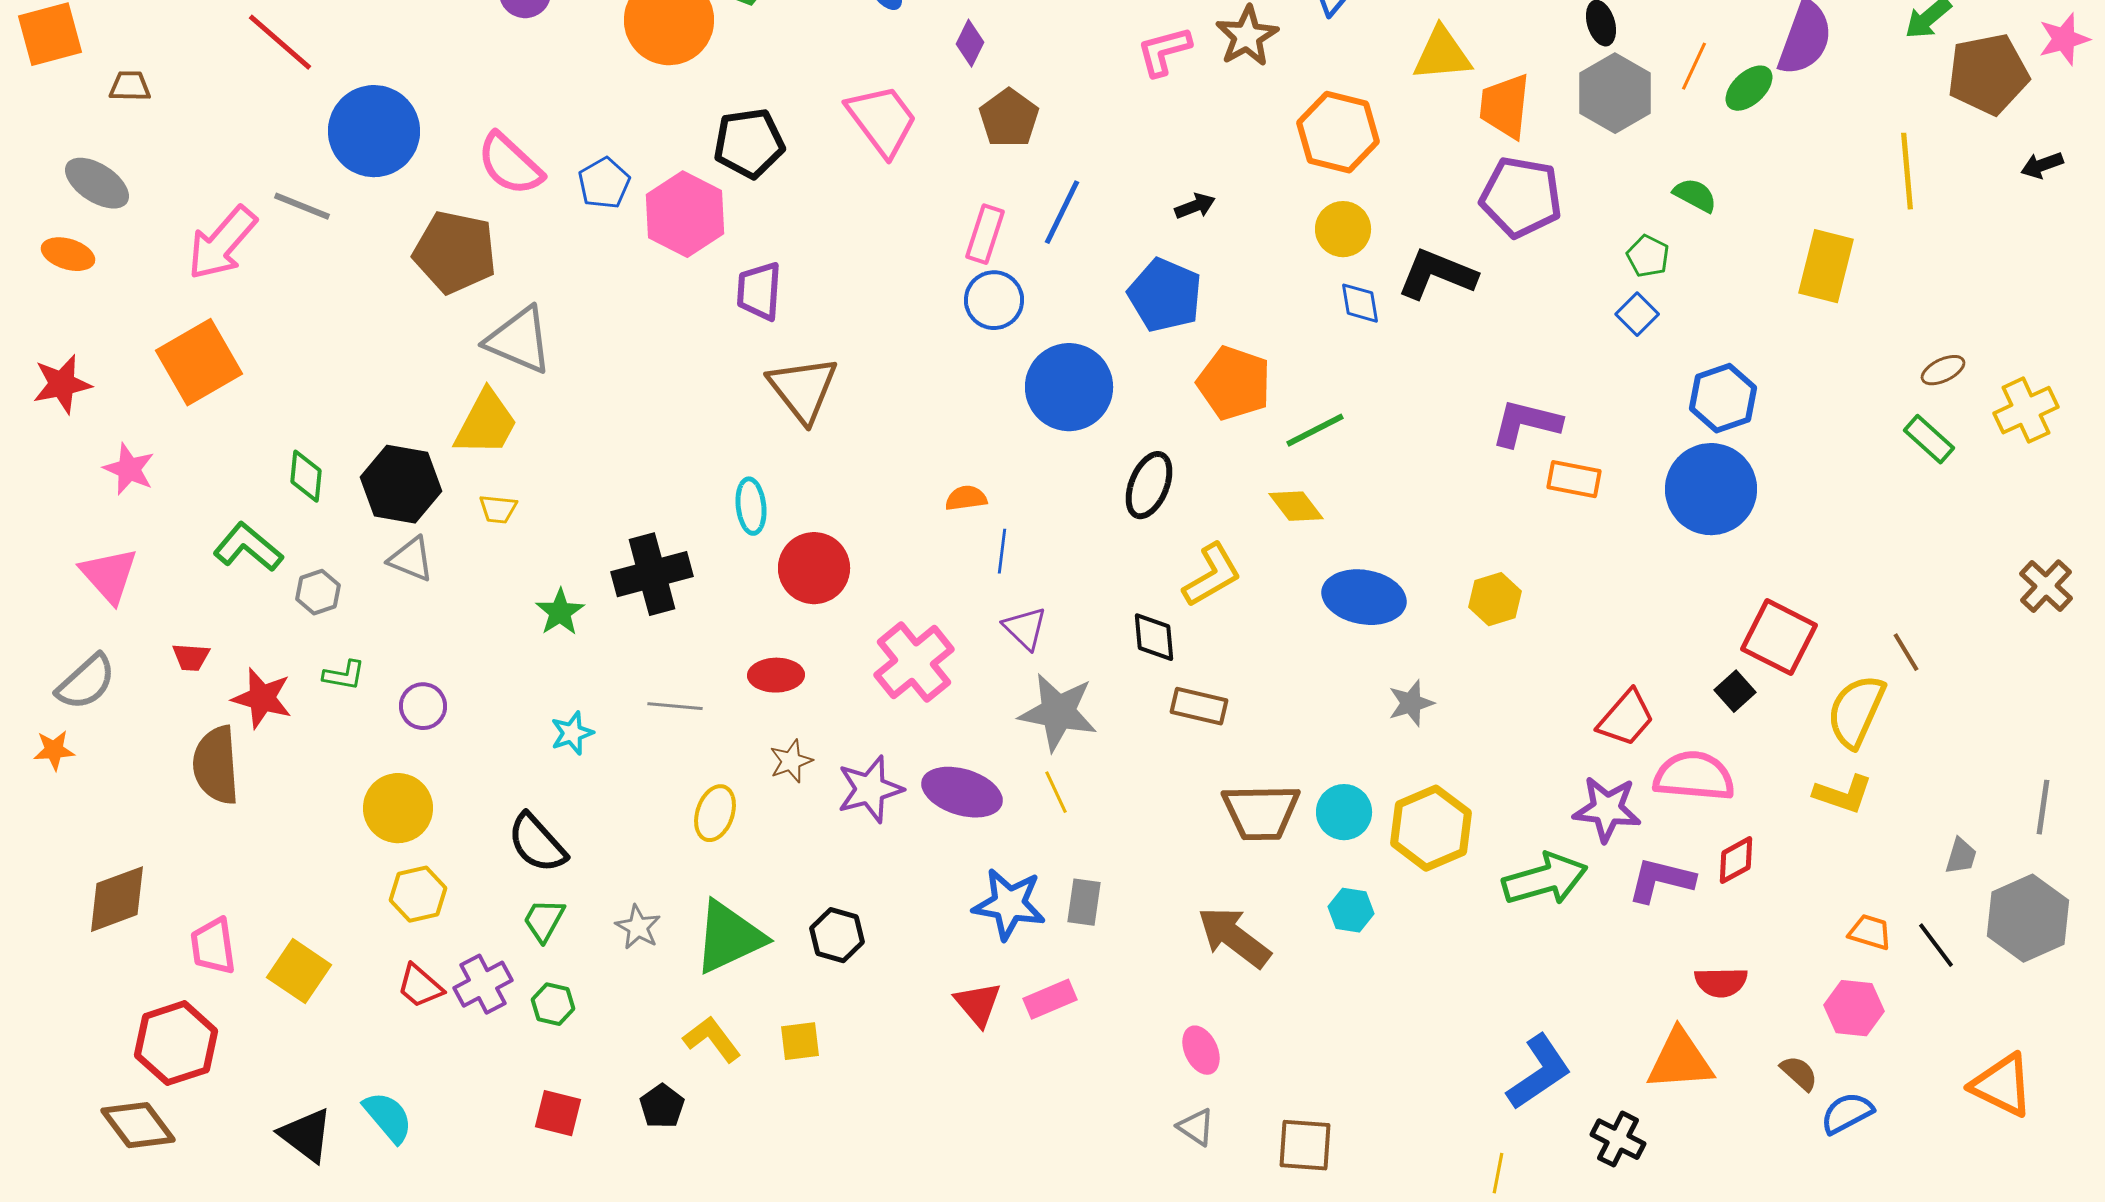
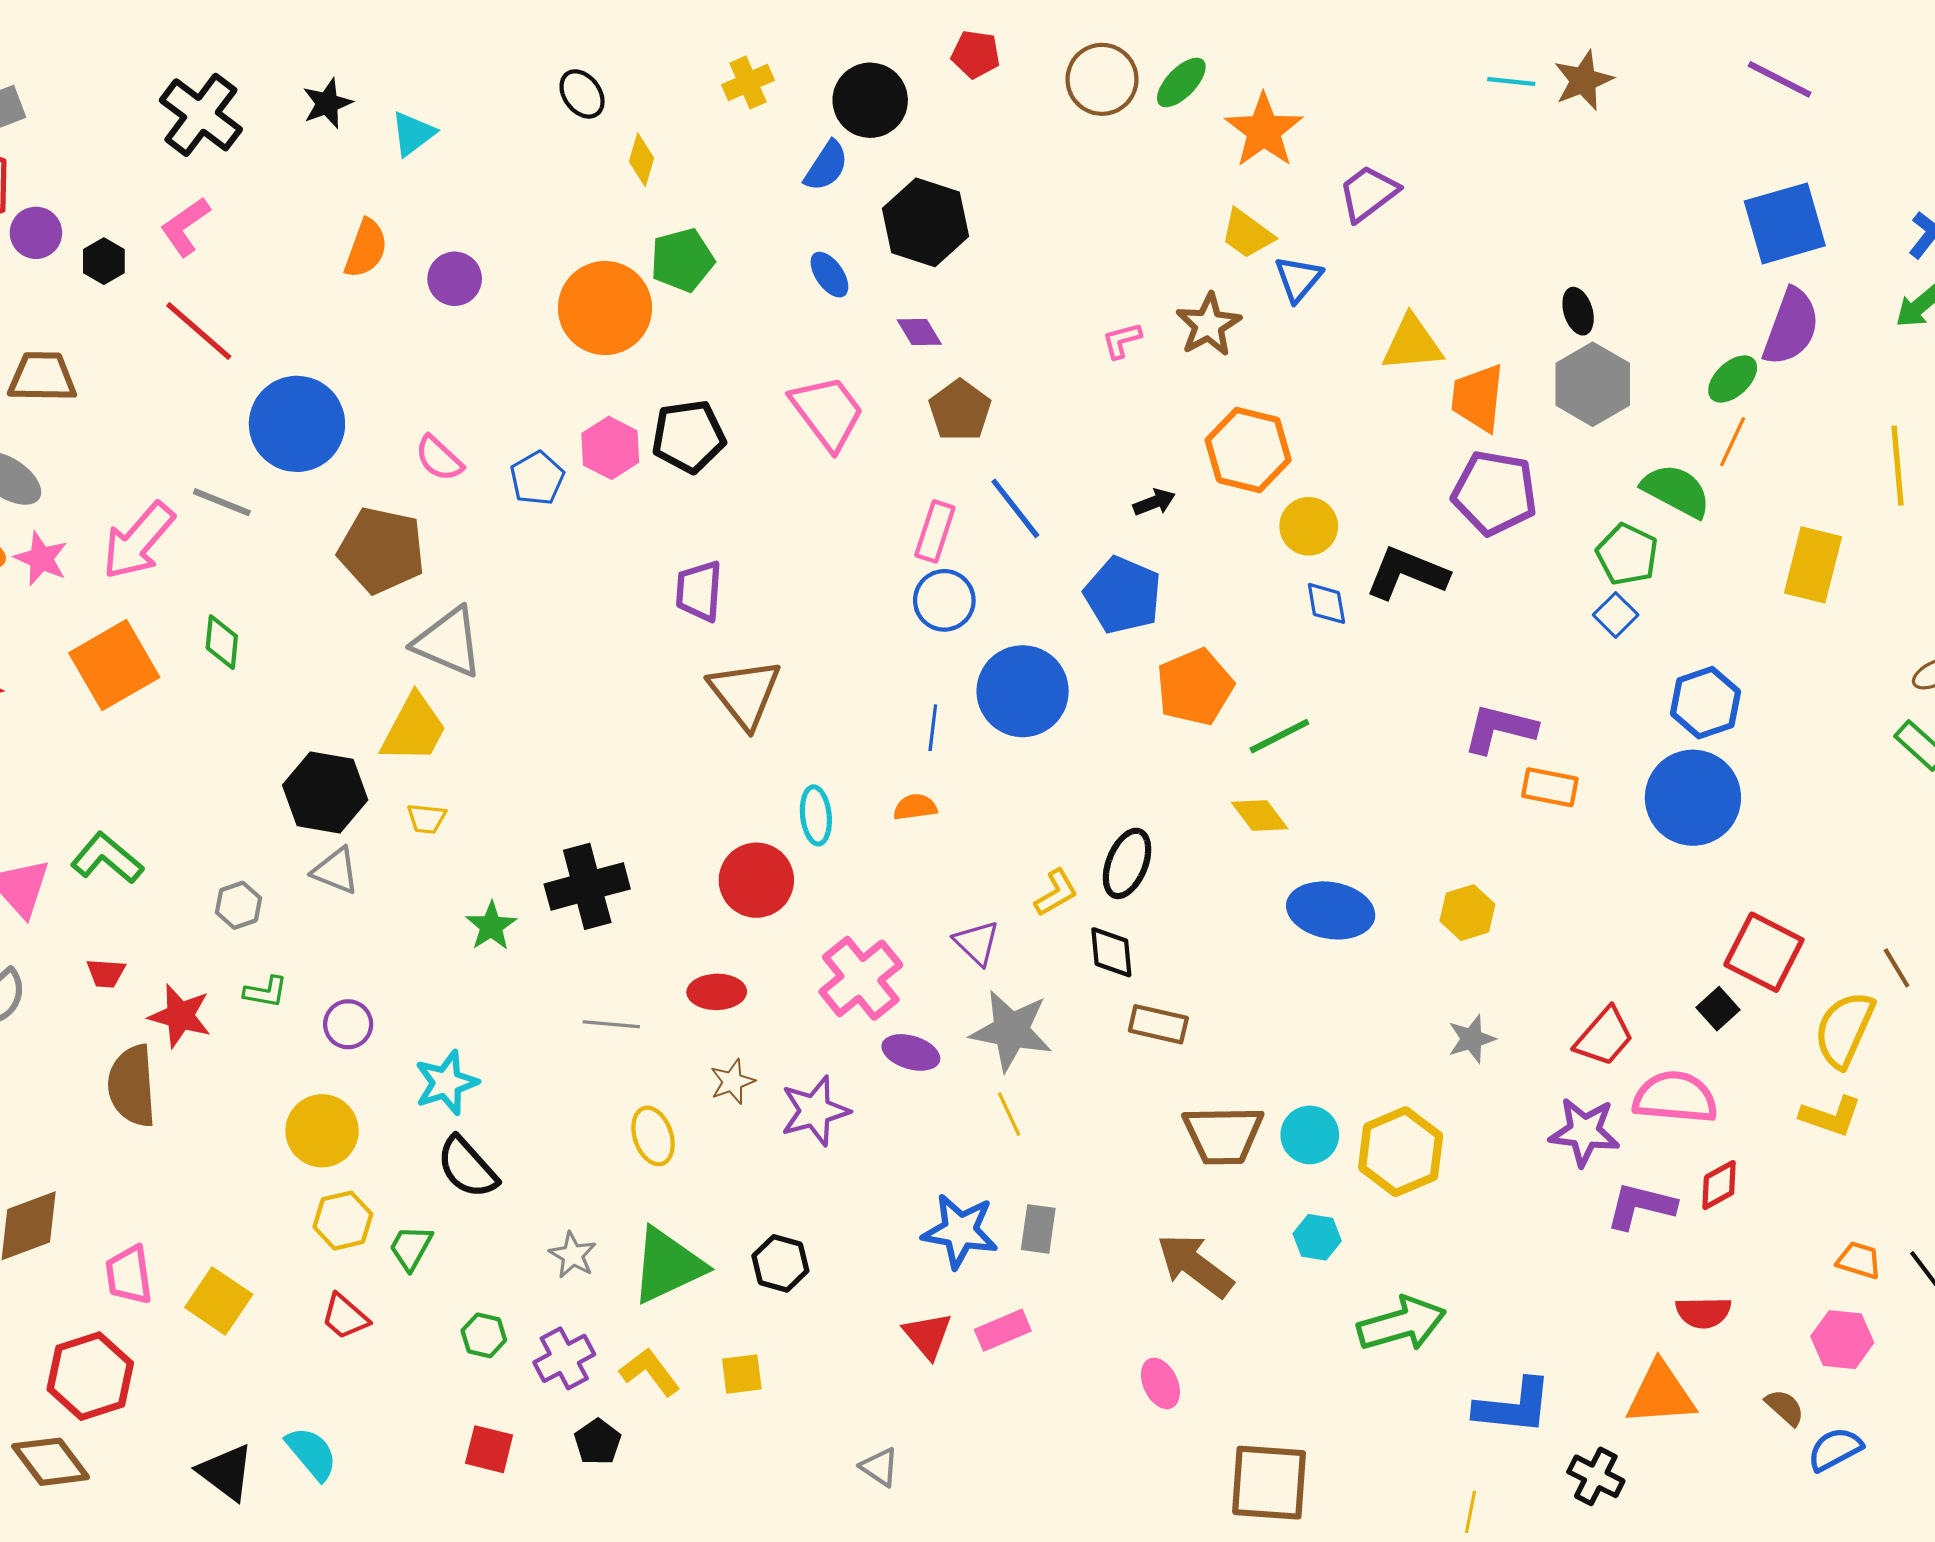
purple diamond: (970, 43) -> (919, 332), turned -57
pink L-shape: (1164, 51) -> (1122, 340), size x0.7
orange line: (1694, 66) -> (1733, 442), moved
brown trapezoid: (130, 86) -> (42, 377), size x1.6
orange hexagon: (1338, 132) -> (1248, 450), moved
pink semicircle: (510, 164) -> (439, 458), size x0.7
green semicircle: (1695, 195) -> (1676, 491), size x1.5
blue line: (1062, 212) -> (1015, 508), turned -64
pink hexagon: (685, 214) -> (610, 448), moved, size x0.7
green pentagon: (1648, 256) -> (1627, 554), size x1.4
orange pentagon: (1234, 383) -> (1195, 687), turned 30
pink star: (129, 469) -> (41, 559), moved
green diamond: (306, 476) -> (222, 642), moved
black ellipse: (1149, 485) -> (1127, 863), moved
cyan ellipse: (751, 506) -> (816, 815), moved
green L-shape: (248, 547) -> (107, 858), moved
blue line: (1002, 551) -> (933, 728), moved
yellow L-shape: (1212, 575) -> (1056, 893), moved, size x0.7
gray star: (1411, 703) -> (1472, 1039), moved
cyan star: (572, 733) -> (446, 1083), moved, size x1.4
purple ellipse: (962, 792) -> (911, 1052), moved, size x0.7
yellow ellipse: (715, 813) -> (653, 1136), turned -38
green arrow: (1545, 879) -> (1402, 1324), moved
green trapezoid: (544, 920) -> (411, 1248), moved
purple cross: (483, 984) -> (564, 1358), moved
blue L-shape: (1539, 1072) -> (1513, 1406), turned 40
gray triangle: (1196, 1127) -> (880, 1467), moved
brown square: (1305, 1145) -> (1269, 1483), size x1.4

